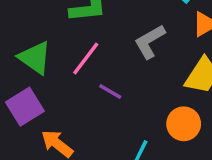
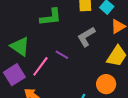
pink line: (86, 59) -> (40, 66), moved
purple line: (110, 91) -> (62, 55), moved

